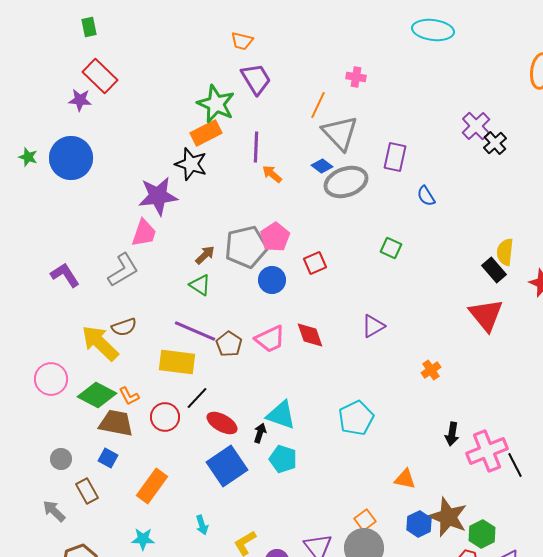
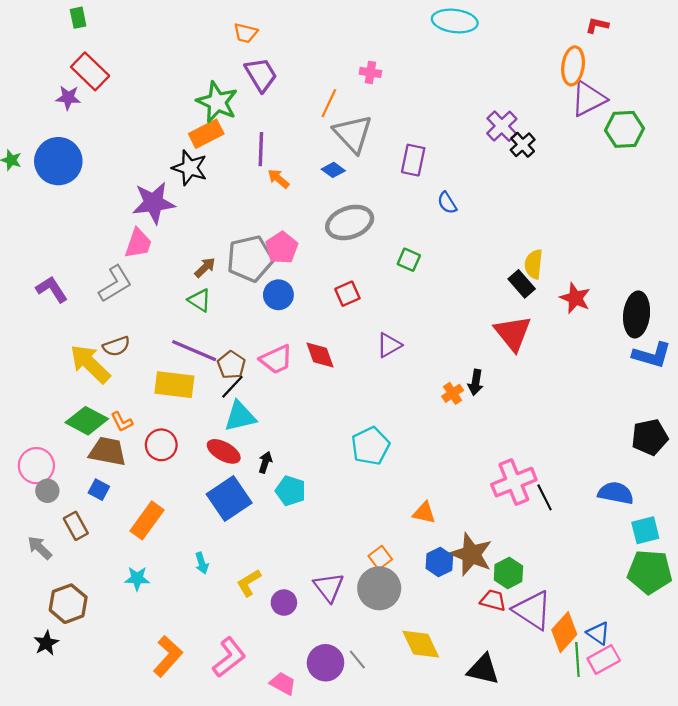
gray ellipse: (346, 182) -> (350, 222), moved
red square: (315, 263) -> (347, 294), moved
pink circle: (51, 379) -> (36, 466), moved
black line: (197, 398) -> (232, 387), moved
cyan triangle: (281, 415) -> (240, 416), moved, turned -32
black arrow: (452, 434) -> (476, 382), moved

